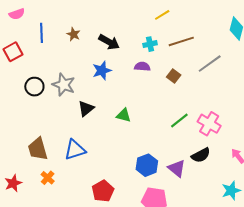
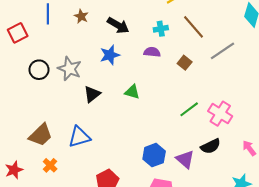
brown line: (181, 41) -> (194, 27), turned 65
green triangle: (124, 115) -> (132, 92), moved
brown trapezoid: (38, 149) -> (41, 135), turned -120

